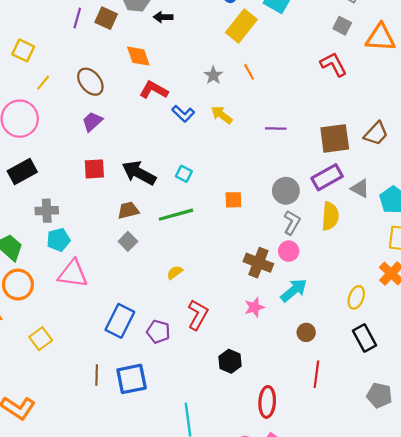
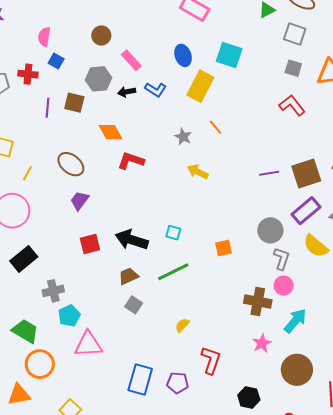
blue L-shape: (183, 114) -> (156, 90), moved
purple line: (276, 129) -> (269, 173), moved
yellow semicircle: (330, 216) -> (316, 246), turned 136
brown circle: (306, 332) -> (297, 370), moved, size x1.8

